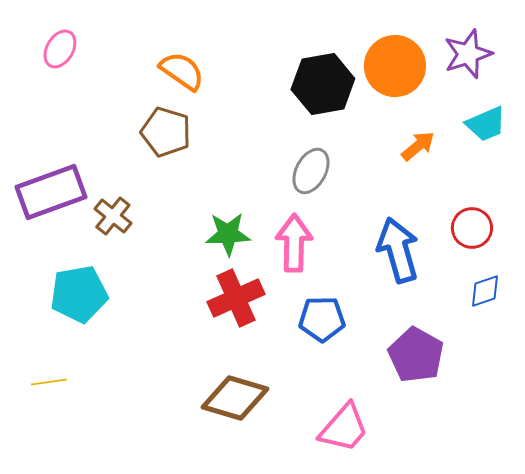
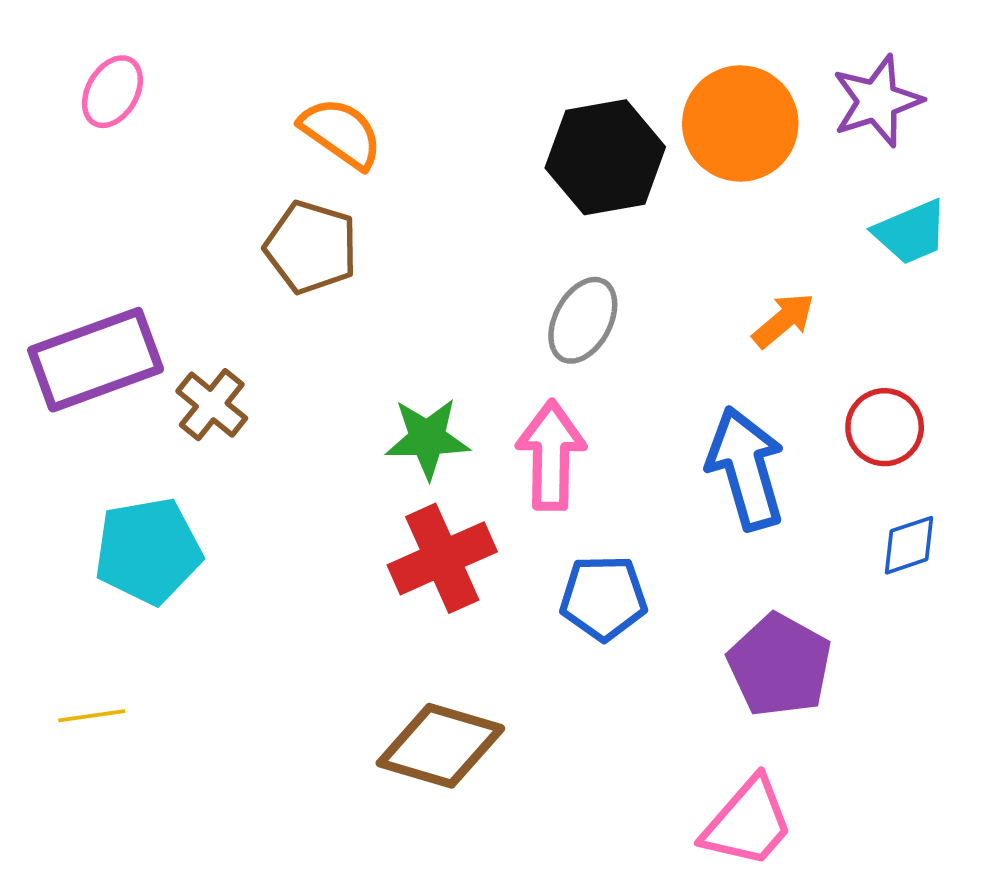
orange arrow: (418, 146) -> (783, 320), moved
pink trapezoid: (344, 428) -> (748, 823), moved

